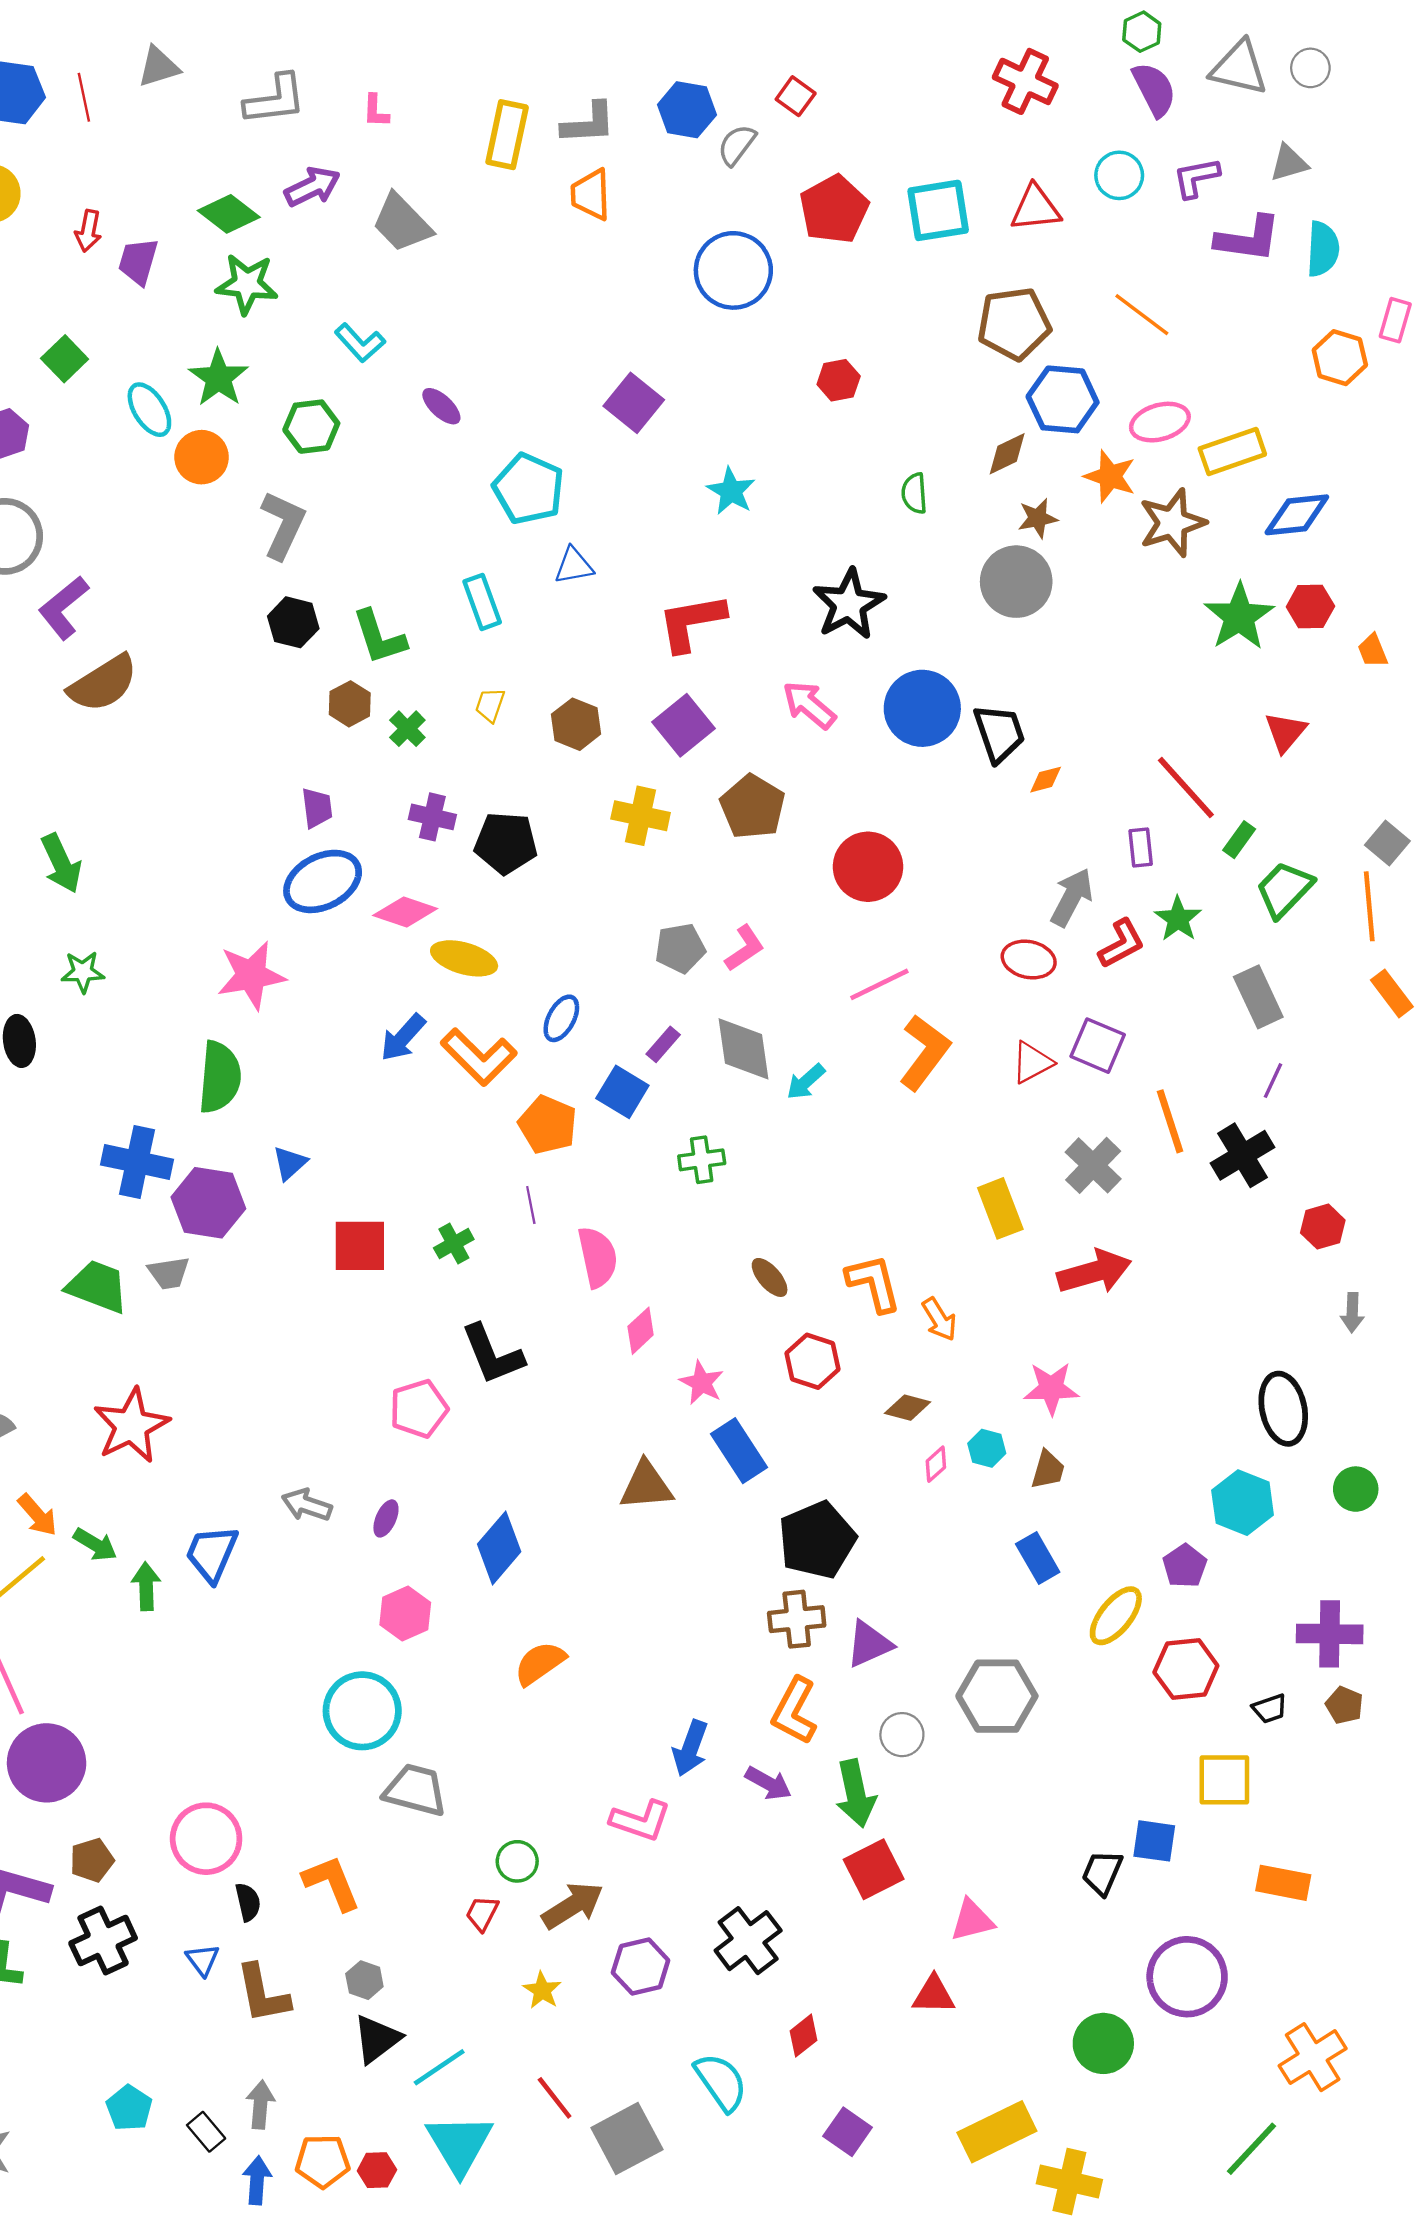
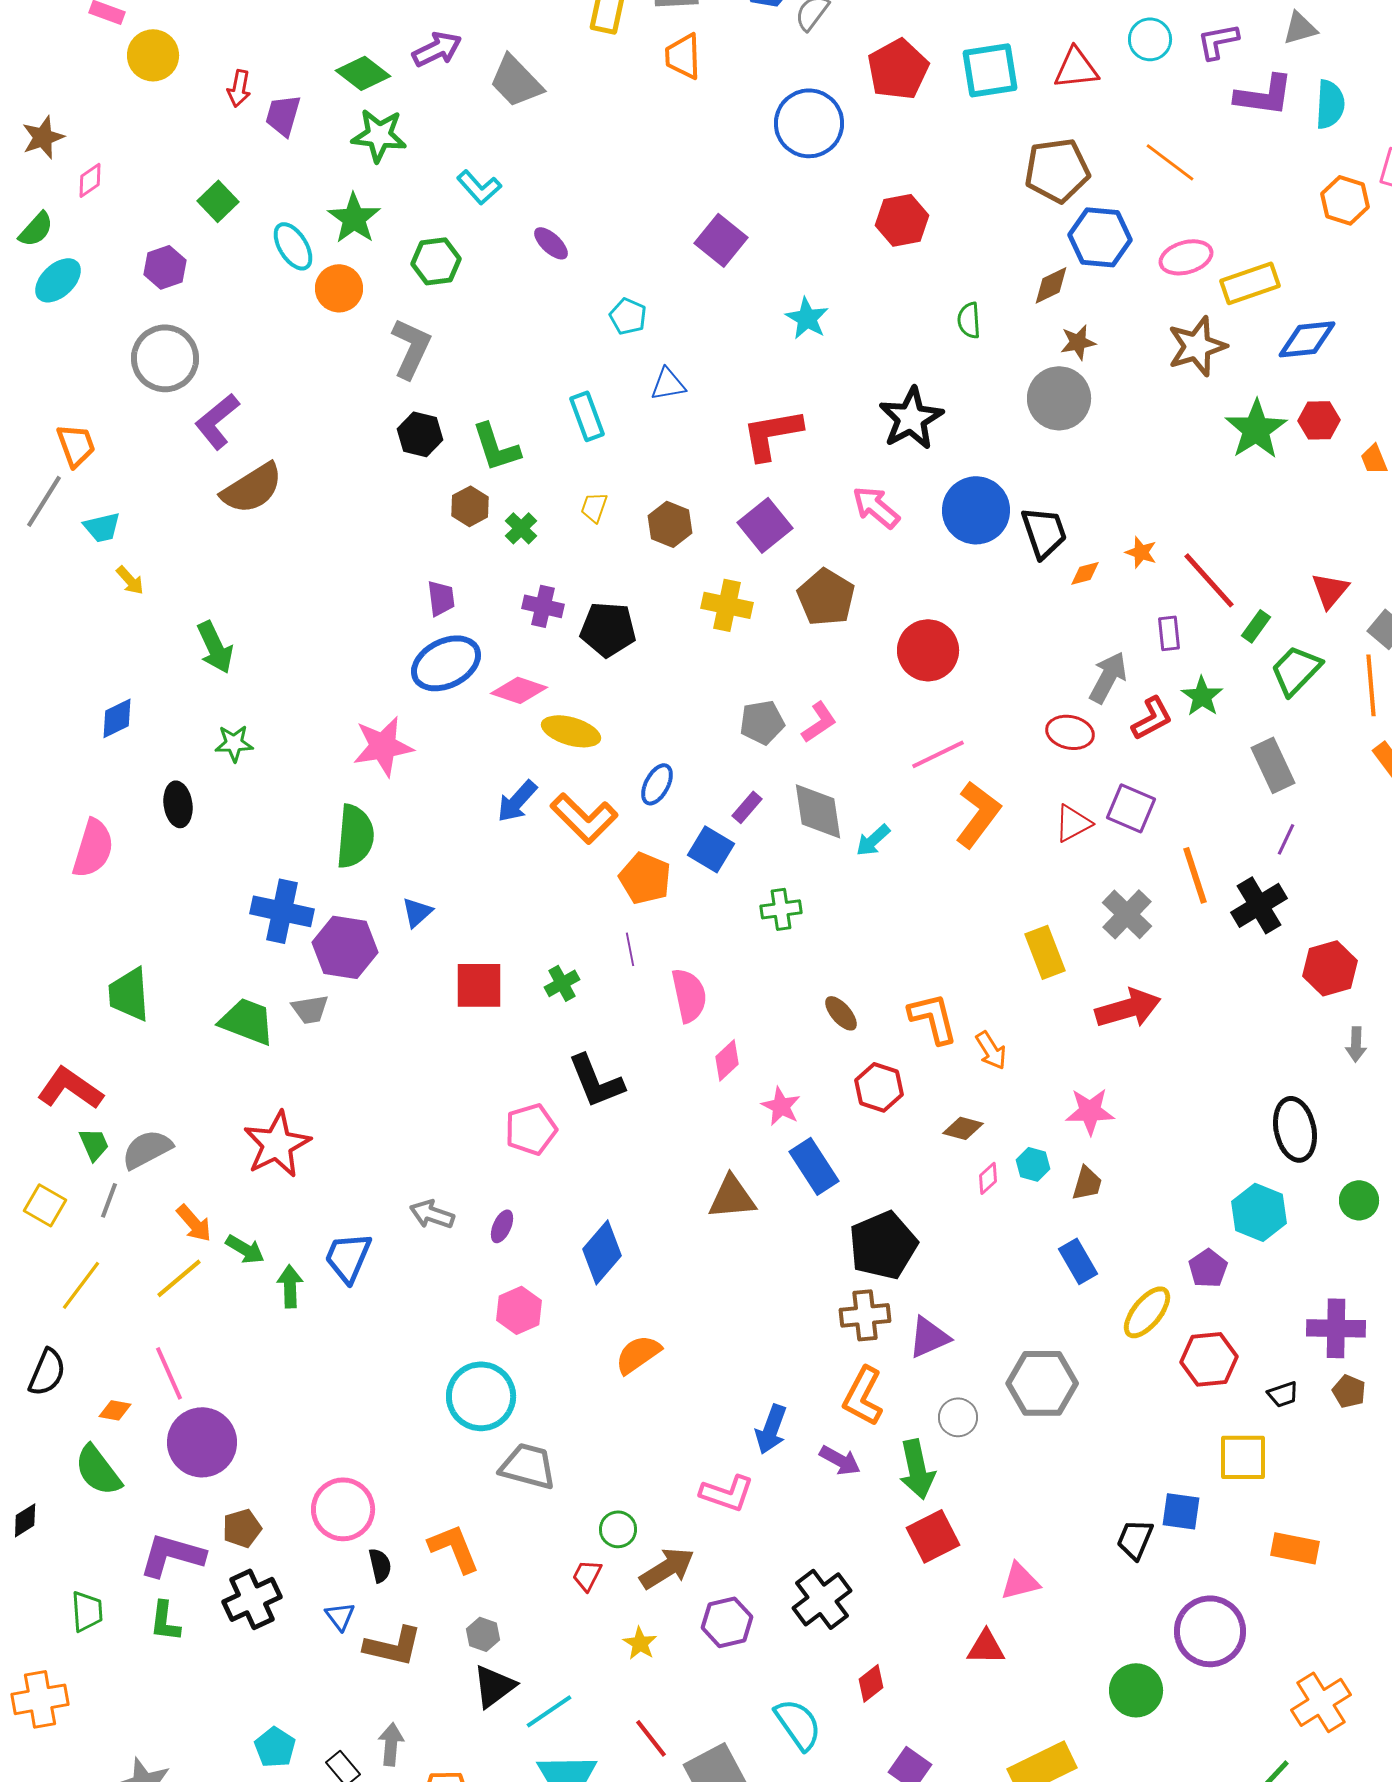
red hexagon: (839, 380) -> (902, 220), size x1.4
orange star: (1110, 476) -> (1141, 552), moved, size x0.7
cyan pentagon: (529, 489) -> (628, 316), size x0.6
red triangle: (1285, 732) -> (1330, 590), moved
red hexagon: (1323, 1227) -> (1330, 968), size x1.4
brown L-shape: (263, 1994) -> (393, 1646), turned -66

